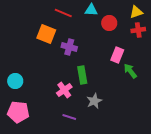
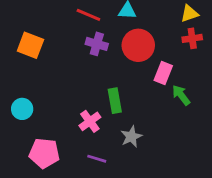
red circle: (109, 23) -> (138, 45), moved, size x1.5
orange square: (46, 34) -> (30, 45), moved
purple cross: (69, 47) -> (97, 44), moved
pink pentagon: (18, 112) -> (44, 153), moved

